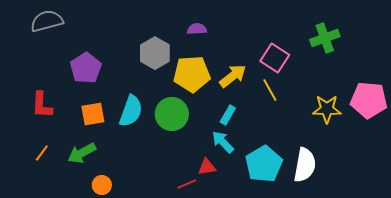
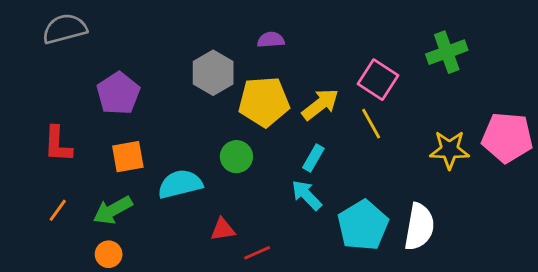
cyan semicircle: (131, 111) -> (180, 184), moved, turned -124
green circle: (172, 114) -> (236, 157), size x0.7
red triangle: (207, 167) -> (223, 229), moved
orange circle: (102, 185) -> (109, 254), moved

